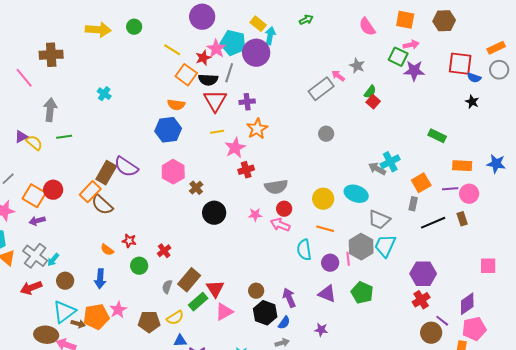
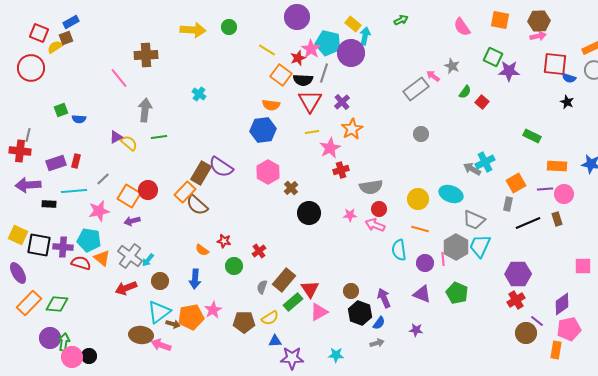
pink arrow: (411, 45) -> (538, 36), moved
purple cross: (247, 102) -> (342, 102), turned -35
red square: (373, 102) -> (482, 102), moved

